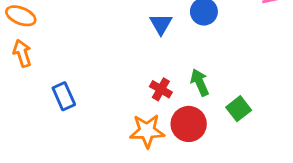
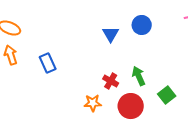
blue rectangle: (64, 96) -> (48, 63), moved
orange star: (147, 131) -> (93, 103), moved, size x0.7

